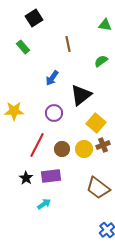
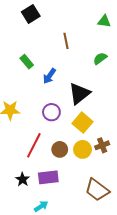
green rectangle: (23, 47) -> (27, 62), moved
yellow square: (96, 123) -> (82, 123), moved

